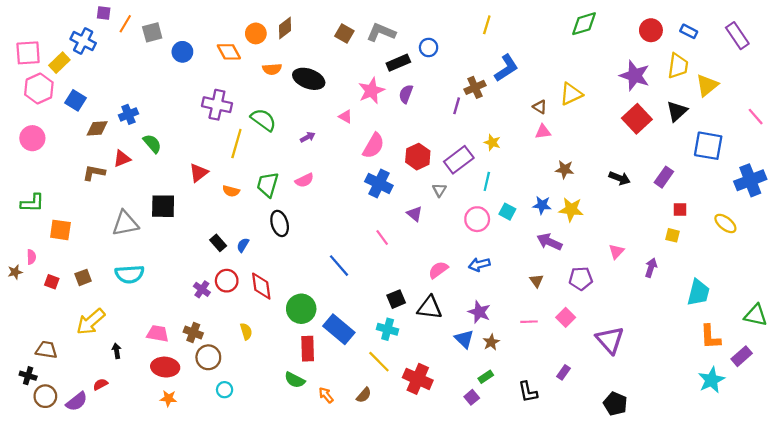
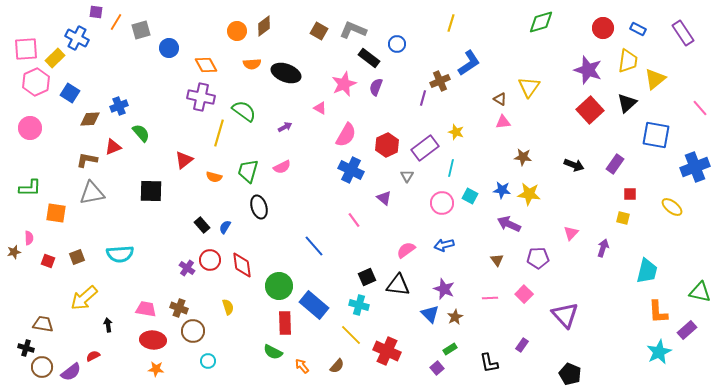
orange diamond: (229, 52) -> (206, 65), moved
black rectangle: (398, 63) -> (369, 58), turned 60
yellow triangle: (571, 94) -> (529, 87), turned -30
gray triangle: (125, 223) -> (92, 193), moved

